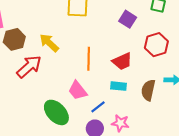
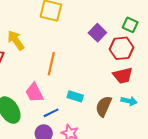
red hexagon: (156, 45) -> (121, 48), moved
red trapezoid: (122, 61) -> (123, 75), moved

